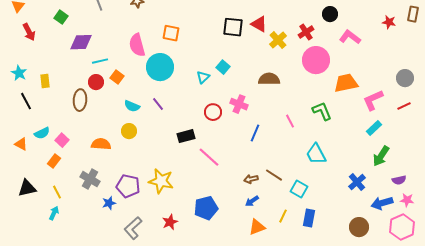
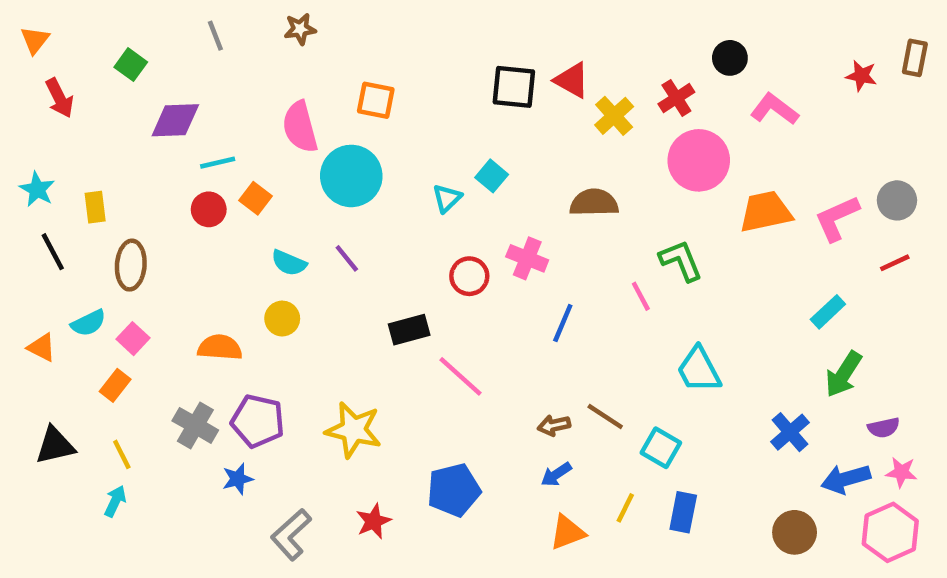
brown ellipse: (80, 100) -> (131, 265), moved
pink L-shape: (373, 100) -> (837, 218), moved
green L-shape: (322, 111) -> (681, 261), moved
purple pentagon: (128, 186) -> (258, 421), moved

